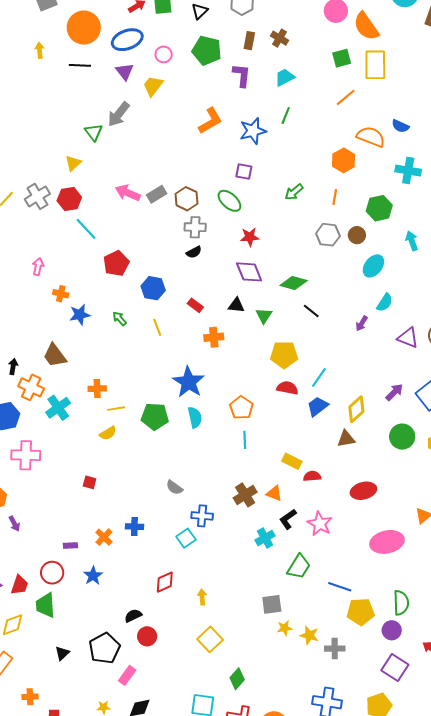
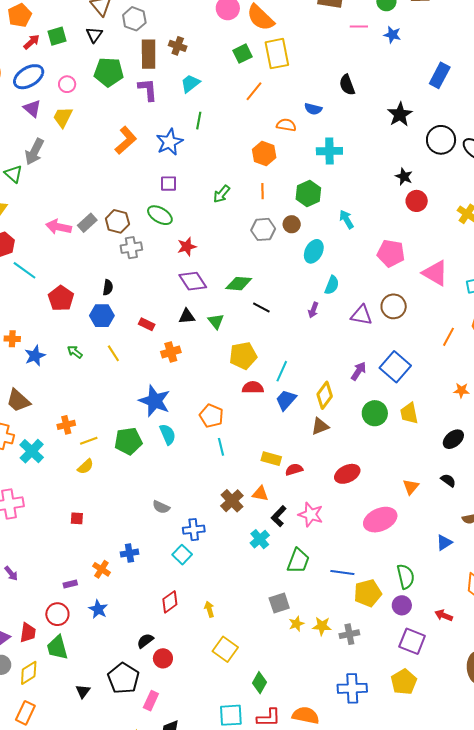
brown rectangle: (249, 41) -> (149, 54), size x1.6
orange semicircle: (371, 137) -> (286, 125), size x0.7
black semicircle: (194, 252) -> (108, 287), moved, turned -42

